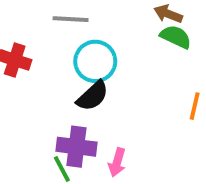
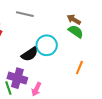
cyan circle: (95, 61) -> (47, 45), moved

